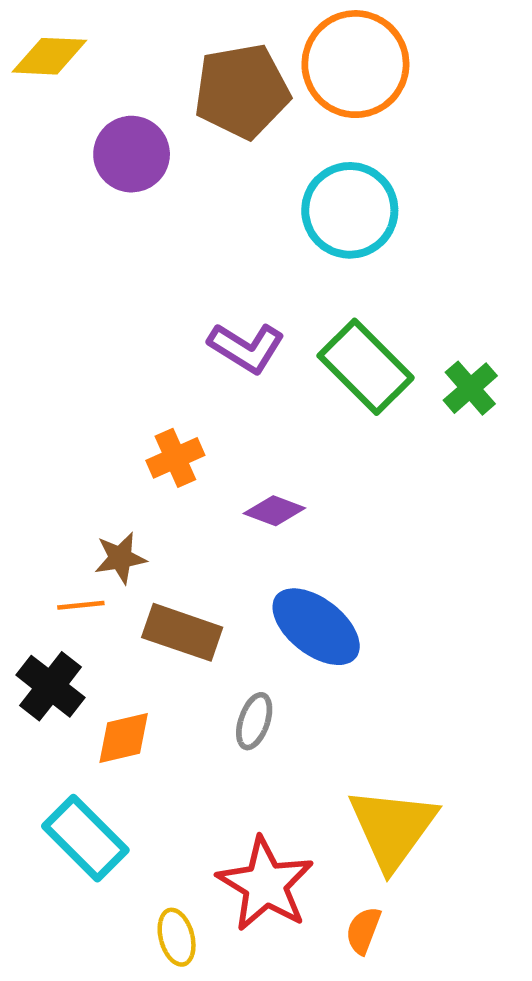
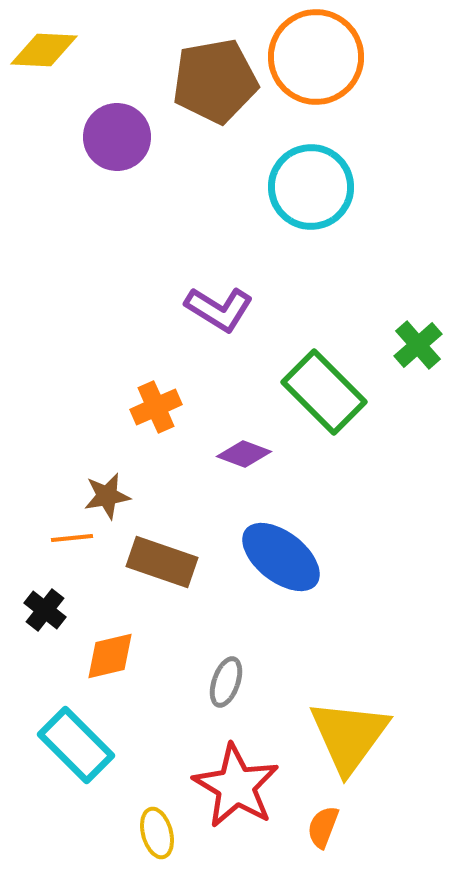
green rectangle: (366, 367) -> (324, 392), moved
black cross: (51, 686) -> (45, 610), size x0.7
gray ellipse: (254, 721) -> (226, 682), moved

